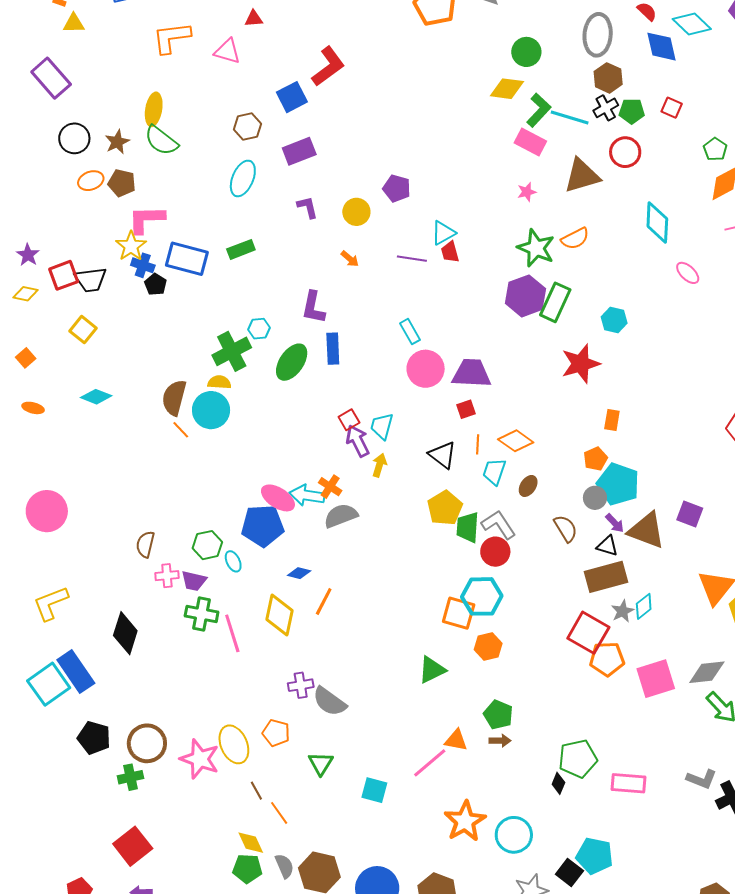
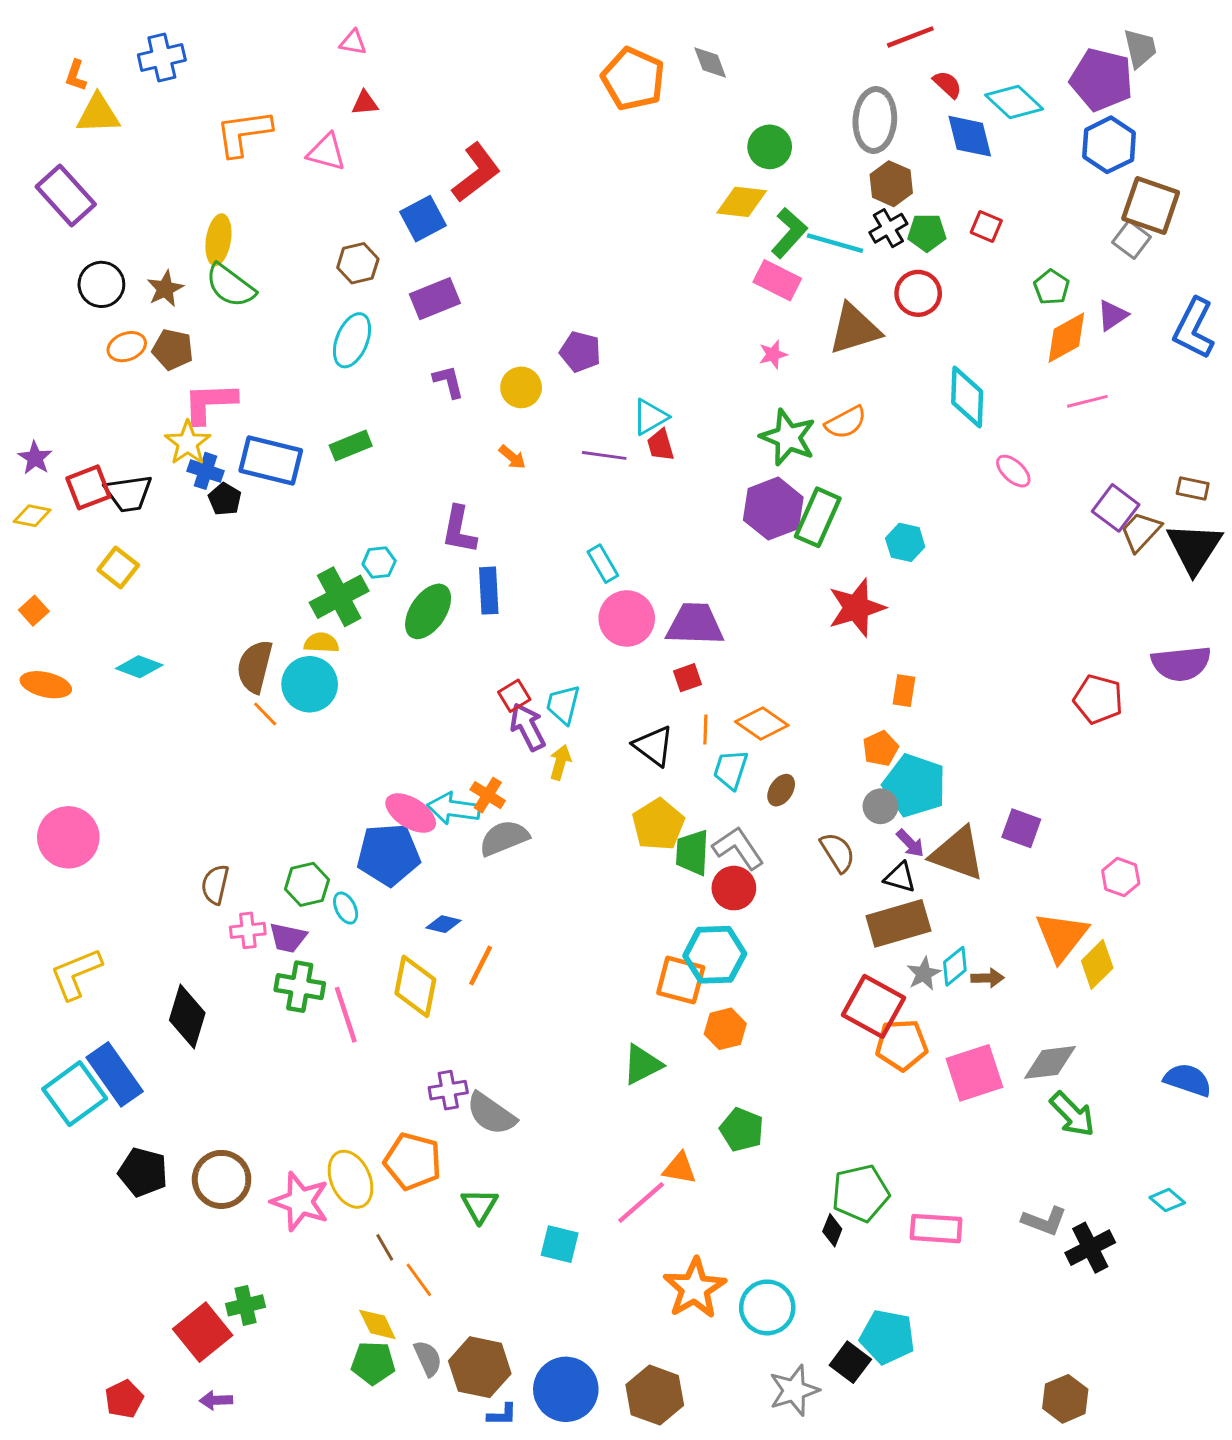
yellow triangle: (74, 23) -> (98, 114), size x1.4
orange ellipse: (33, 408) -> (46, 685), size x1.5
orange pentagon: (276, 733) -> (413, 1161), size x1.4
brown arrow: (500, 741) -> (988, 978), moved
green cross: (131, 777) -> (245, 1305), moved

